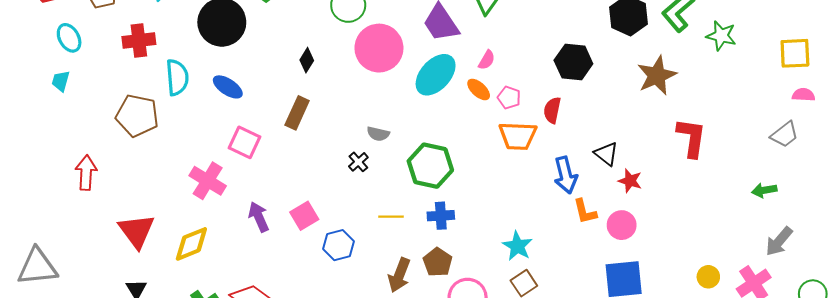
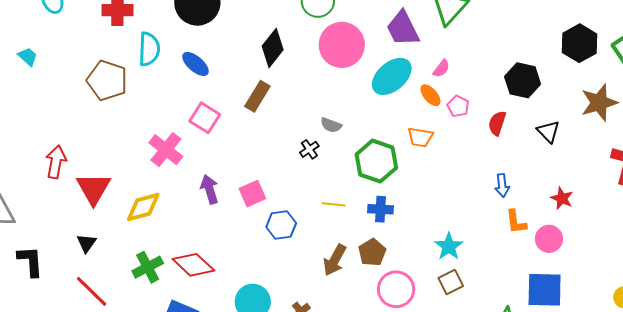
black diamond: (307, 60) -> (273, 48), size x1.6
cyan trapezoid: (61, 81) -> (28, 57), moved, turned 110
orange trapezoid: (518, 136) -> (420, 137), moved, size x0.7
black triangle: (606, 154) -> (548, 132), moved
red arrow: (86, 173) -> (56, 162), moved
blue arrow: (566, 175) -> (502, 186), size x0.7

